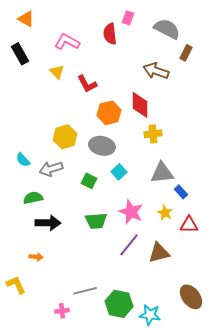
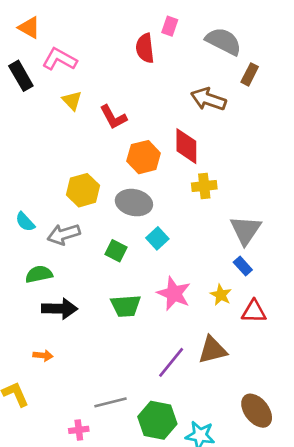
pink L-shape: (67, 42) -> (60, 59), moved
gray triangle: (162, 173) -> (246, 230), moved, turned -50
purple line: (129, 245) -> (171, 362), moved

